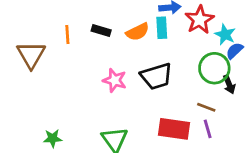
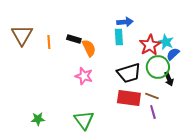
red star: (200, 20) -> (150, 45), moved
orange semicircle: (138, 32) -> (89, 48), moved, turned -90
brown triangle: (31, 55) -> (22, 35), moved
black trapezoid: (156, 76) -> (129, 73), moved
red rectangle: (174, 129) -> (129, 98), moved

